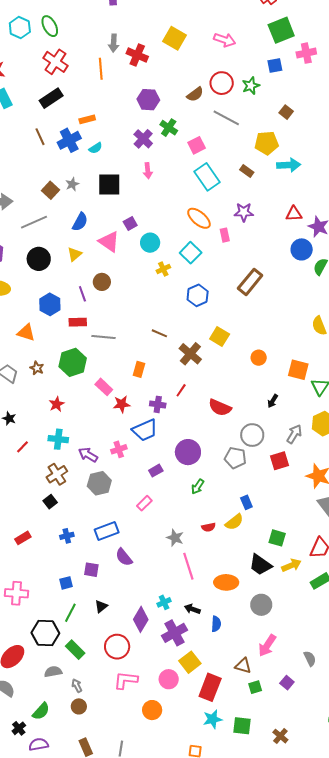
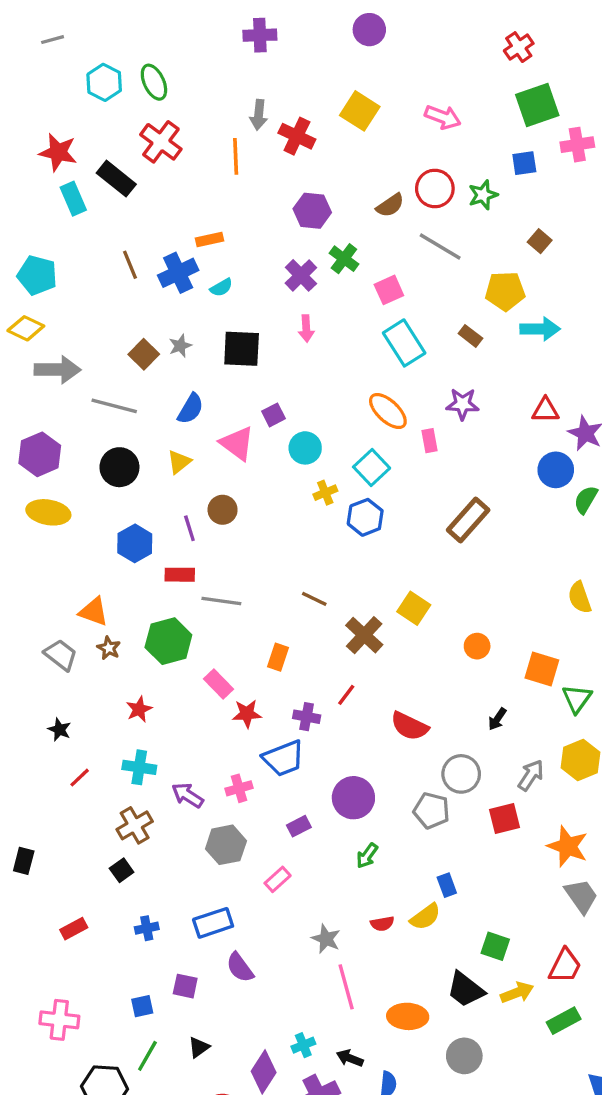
black rectangle: (51, 98) -> (116, 179), moved, turned 70
gray line: (34, 222) -> (114, 406), turned 36
blue hexagon: (198, 295) -> (365, 517), moved
orange triangle: (26, 333) -> (94, 612), moved
gray hexagon: (99, 483) -> (226, 845), moved

